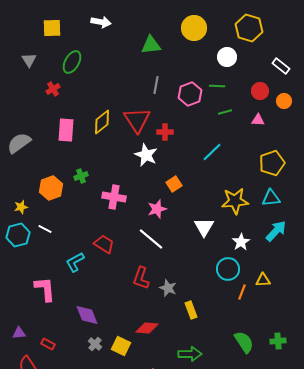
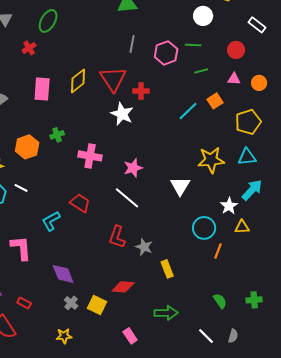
orange circle: (284, 101) -> (259, 83), moved
orange square: (174, 184) -> (215, 101), moved
white star: (241, 242) -> (229, 206), moved
yellow triangle: (263, 280) -> (242, 227), moved
green semicircle: (244, 342) -> (220, 301), size x0.7

